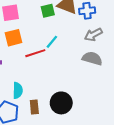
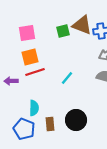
cyan line: (52, 42) -> (67, 78), moved
red line: (35, 53) -> (35, 72), moved

